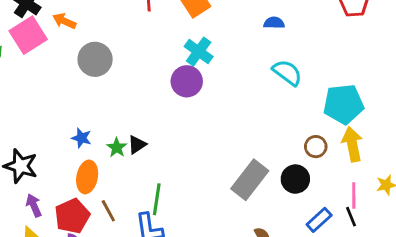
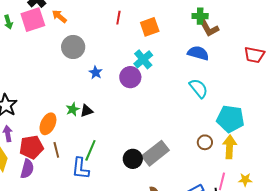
blue semicircle: (274, 23) -> (198, 53), size x1.5
blue star: (81, 138) -> (96, 72), moved
black circle: (295, 179) -> (133, 159), moved

